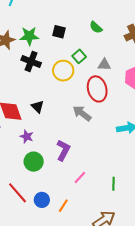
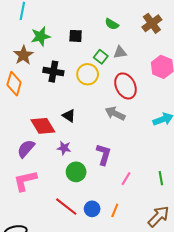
green star: (29, 36) -> (41, 36), moved
gray triangle: (104, 65) -> (120, 52), moved

